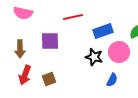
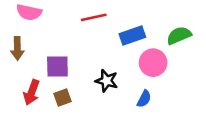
purple square: (50, 41) -> (57, 67), moved
brown arrow: (20, 49) -> (17, 48), moved
black star: (94, 57) -> (107, 81), moved

